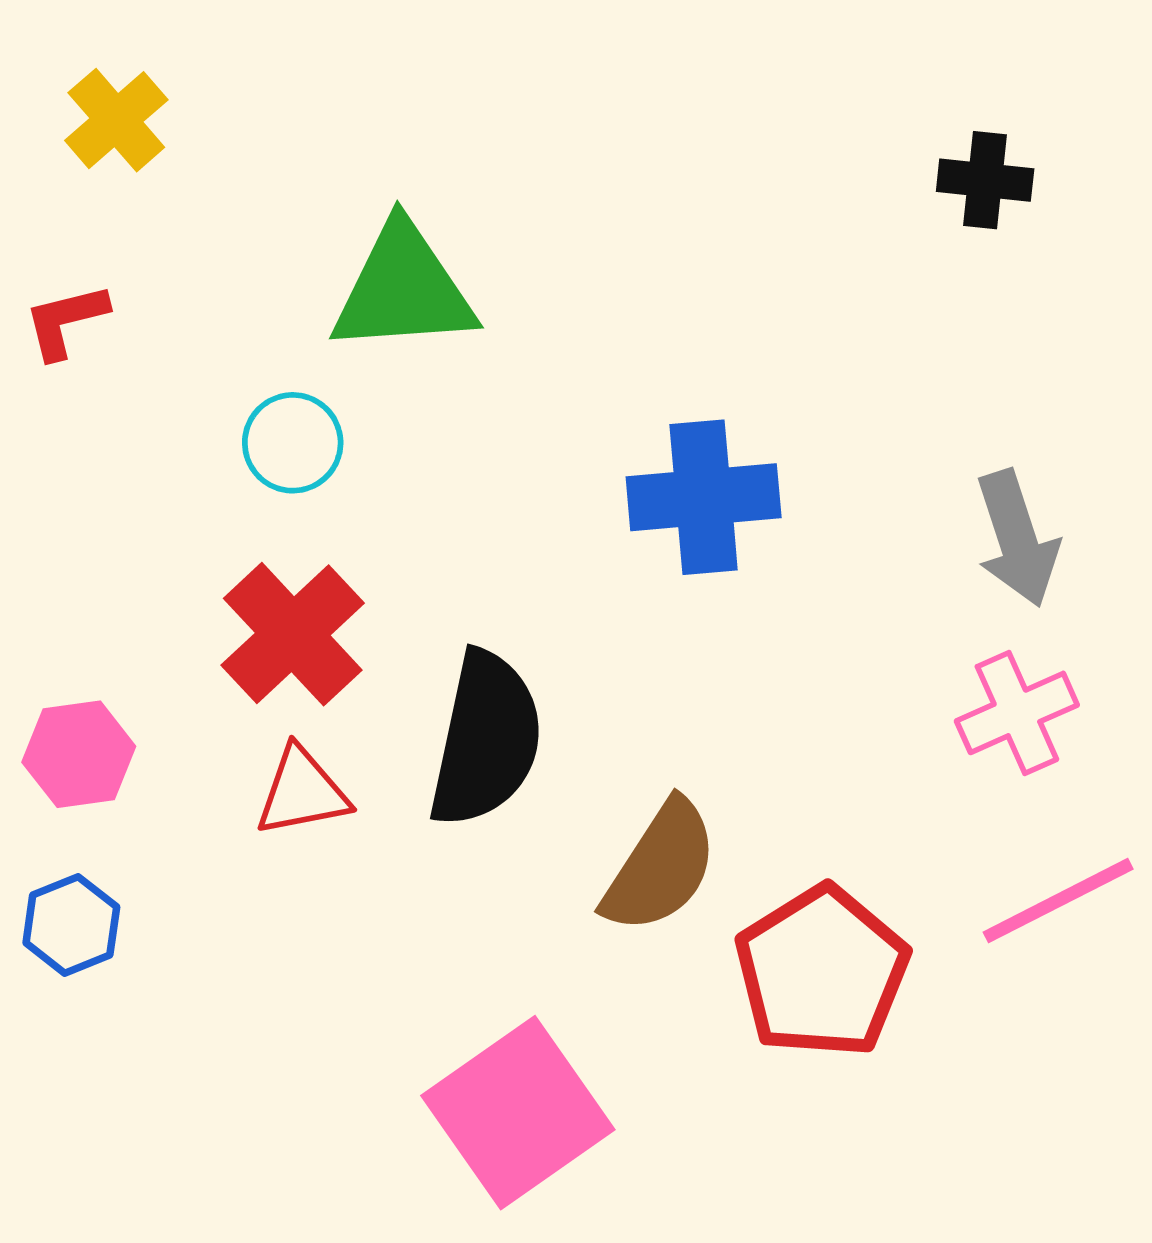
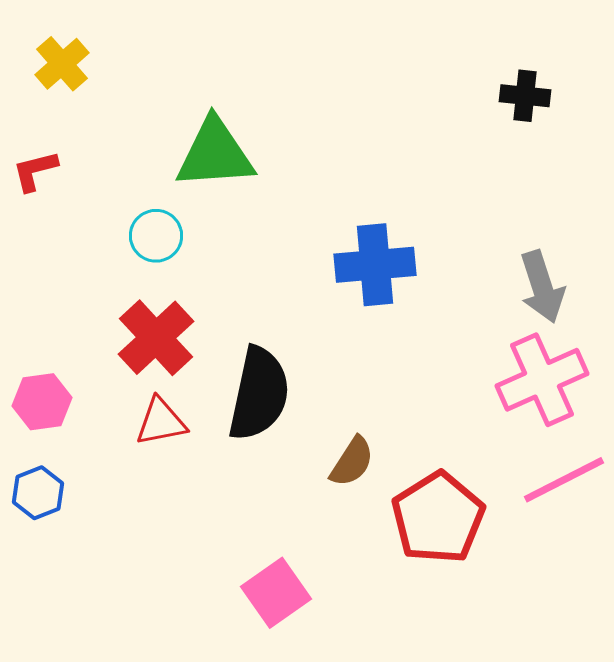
pink cross: (1017, 713) -> (542, 380), size x1.4
brown semicircle: (660, 867) -> (352, 462), size x0.7
pink square: (518, 1113) -> (276, 593), size x0.7

